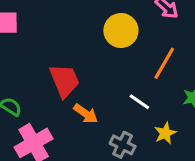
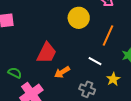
red trapezoid: (64, 81) -> (47, 53), turned 55
orange arrow: (86, 114) -> (62, 72), turned 119

